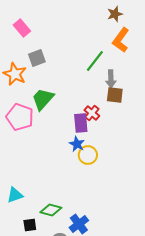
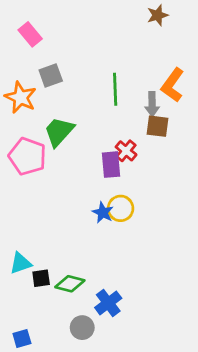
orange L-shape: (121, 40) -> (173, 85), moved
green line: (95, 61) -> (115, 89), moved, turned -40
blue star: (77, 144) -> (103, 212), moved
black square: (30, 225) -> (41, 278), moved

